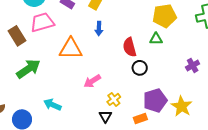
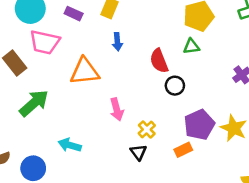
pink trapezoid: (42, 22) -> (45, 42), turned -145
pink arrow: (92, 81) -> (117, 109), turned -66

